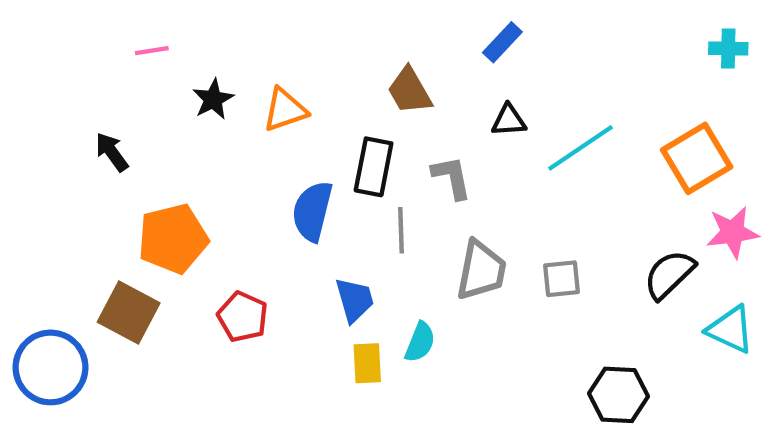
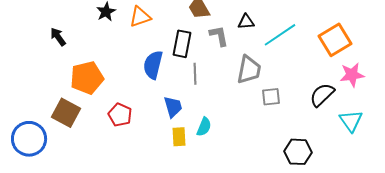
gray L-shape: (452, 177) -> (219, 36), moved
gray trapezoid: (481, 270) -> (249, 70), moved
cyan triangle: (730, 329) -> (351, 121), turned 30

